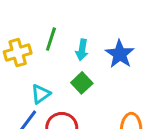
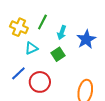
yellow cross: (18, 53) -> (19, 27), turned 30
cyan triangle: (41, 94) -> (31, 48), moved

